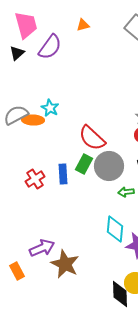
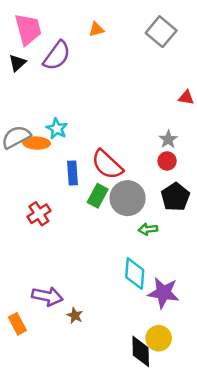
blue rectangle: (63, 174) -> (72, 173), moved
purple arrow: (42, 248) -> (47, 296), turned 35
brown star: (65, 264) -> (75, 315), size x0.5

